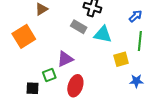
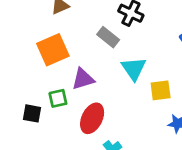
cyan triangle: (103, 34) -> (134, 69), moved, turned 36
orange square: (24, 36) -> (53, 50), moved

